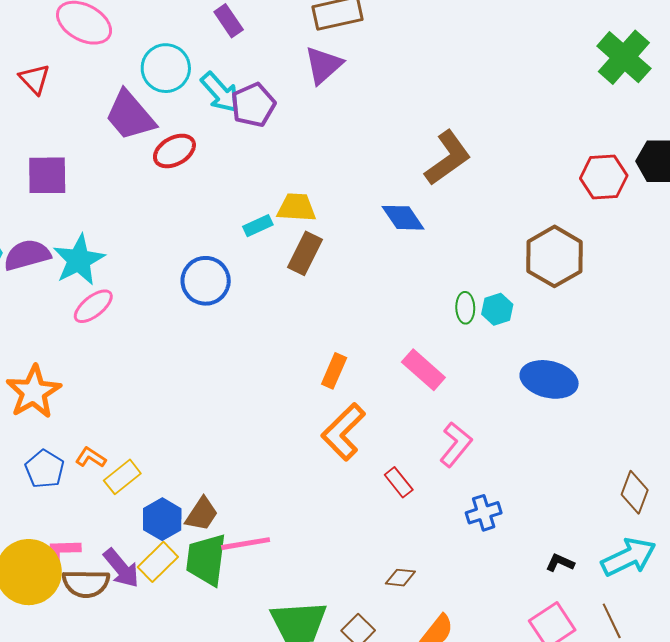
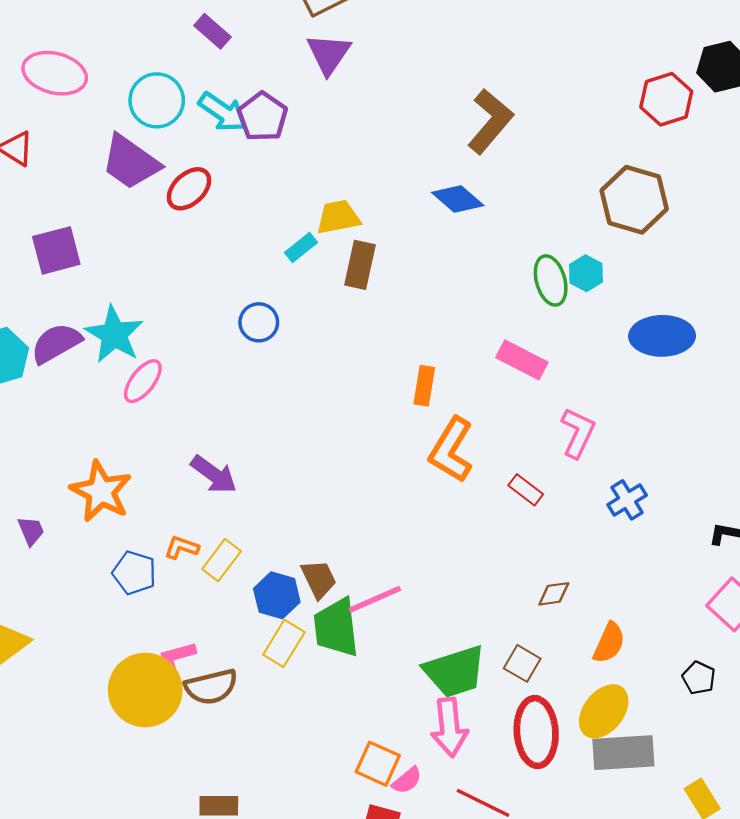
blue circle: (206, 281) -> (259, 322), size x0.7
green ellipse: (465, 308) -> (551, 280), size x1.4
brown trapezoid: (202, 514) -> (319, 579), turned -45
purple arrow: (121, 568) -> (214, 474), moved

